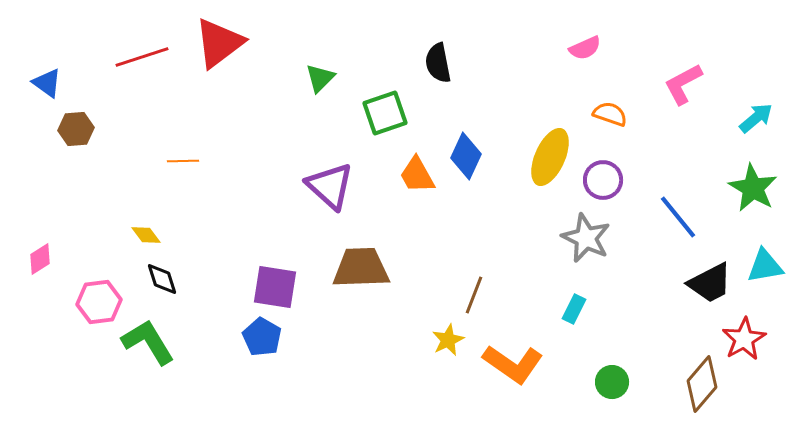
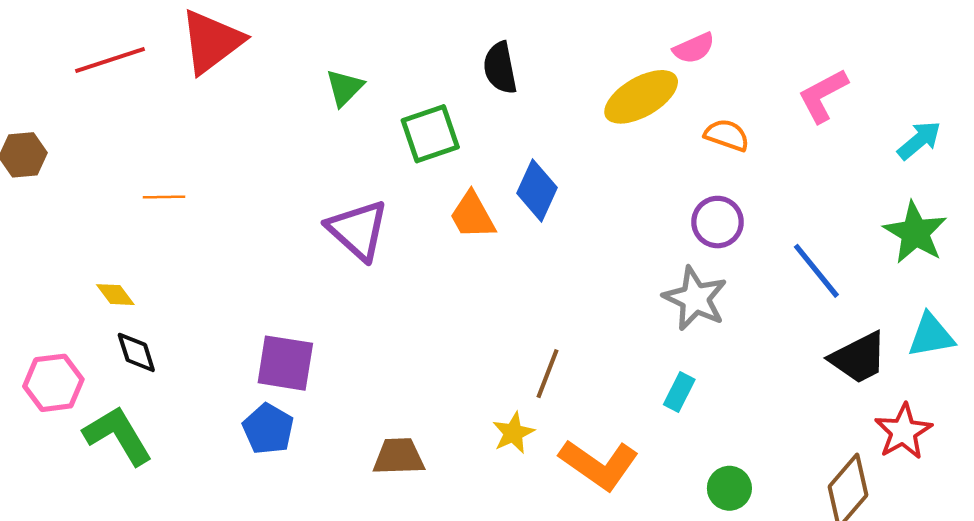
yellow ellipse: (550, 157) -> (641, 97), moved, turned 36
brown trapezoid: (361, 268) -> (399, 457), moved, size x0.7

